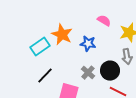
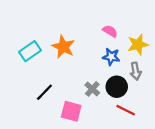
blue star: (88, 44) -> (111, 57), moved
cyan rectangle: (40, 47) -> (30, 51), moved

